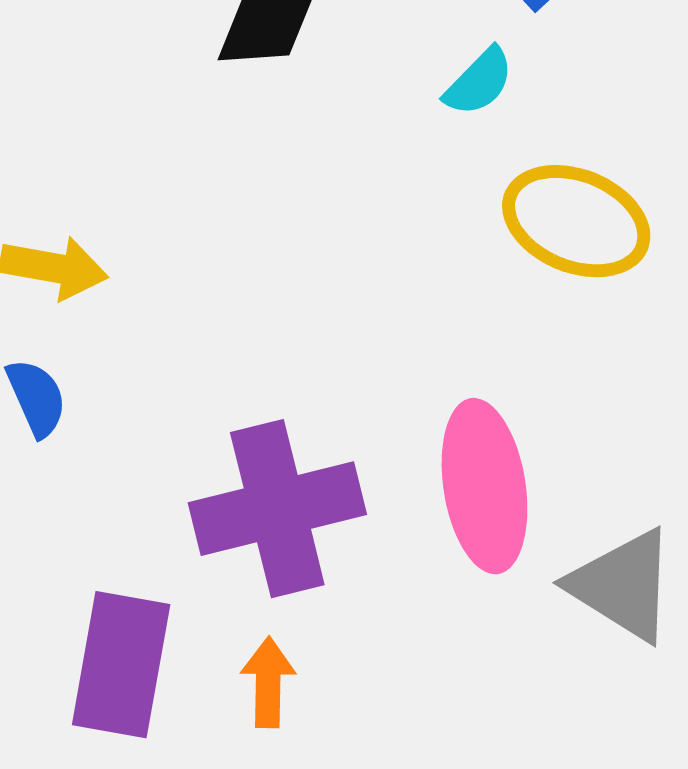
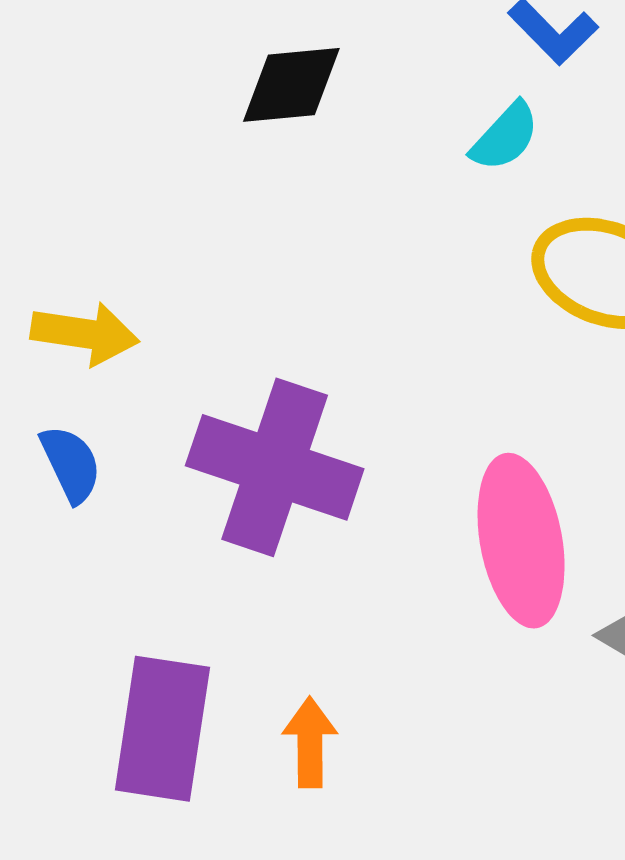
purple cross: (277, 509) -> (275, 467), moved, turned 34

